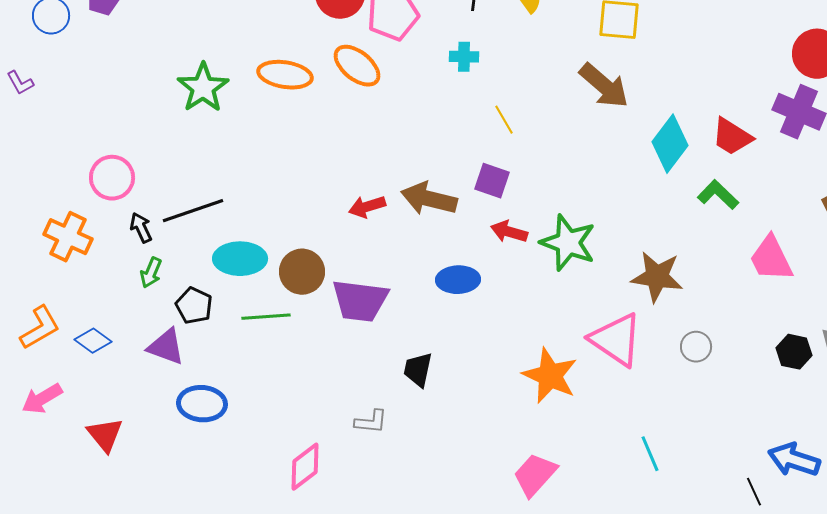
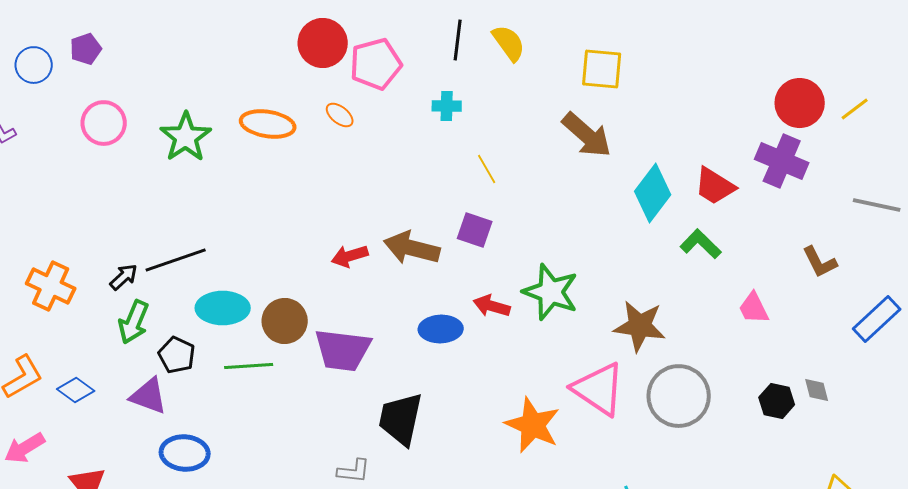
orange ellipse: (357, 66) -> (340, 115), size x0.6
pink circle: (112, 178) -> (104, 123), moved
black arrow: (141, 228) -> (124, 277), turned 72
red arrow: (509, 232) -> (492, 306), moved
pink trapezoid: (771, 259) -> (754, 308), size x0.7
green arrow: (151, 273) -> (134, 322), size x1.4
gray circle: (696, 347) -> (679, 396), size x2.0
black trapezoid: (418, 370) -> (401, 419), size x1.5

